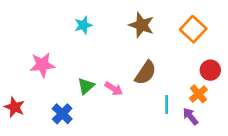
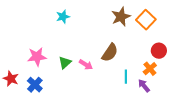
brown star: (142, 25) -> (121, 17), moved, turned 30
pink star: (42, 65) -> (37, 57), moved
blue cross: (62, 114) -> (35, 85), moved

